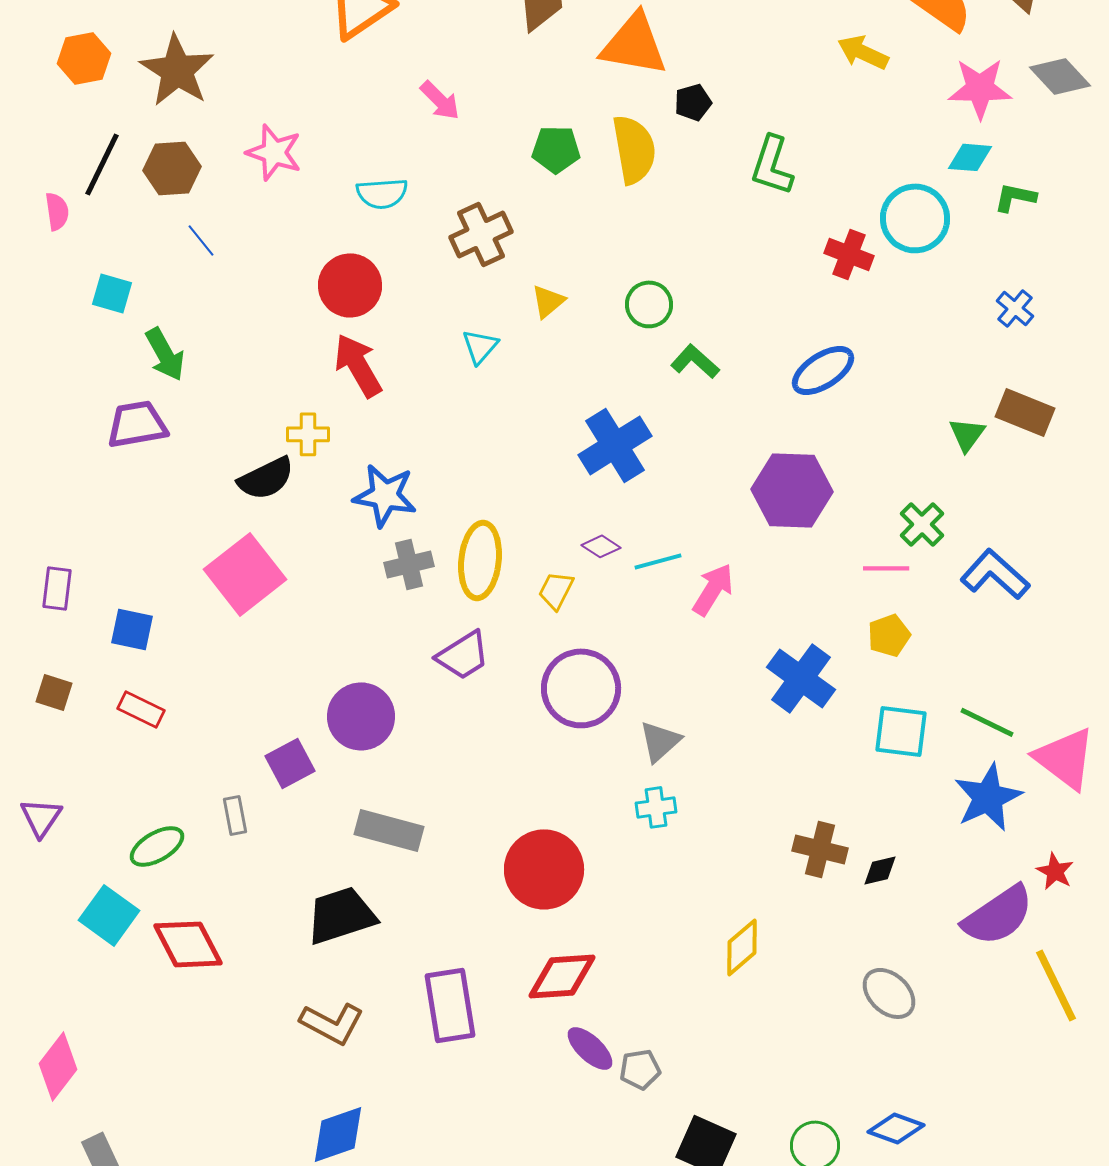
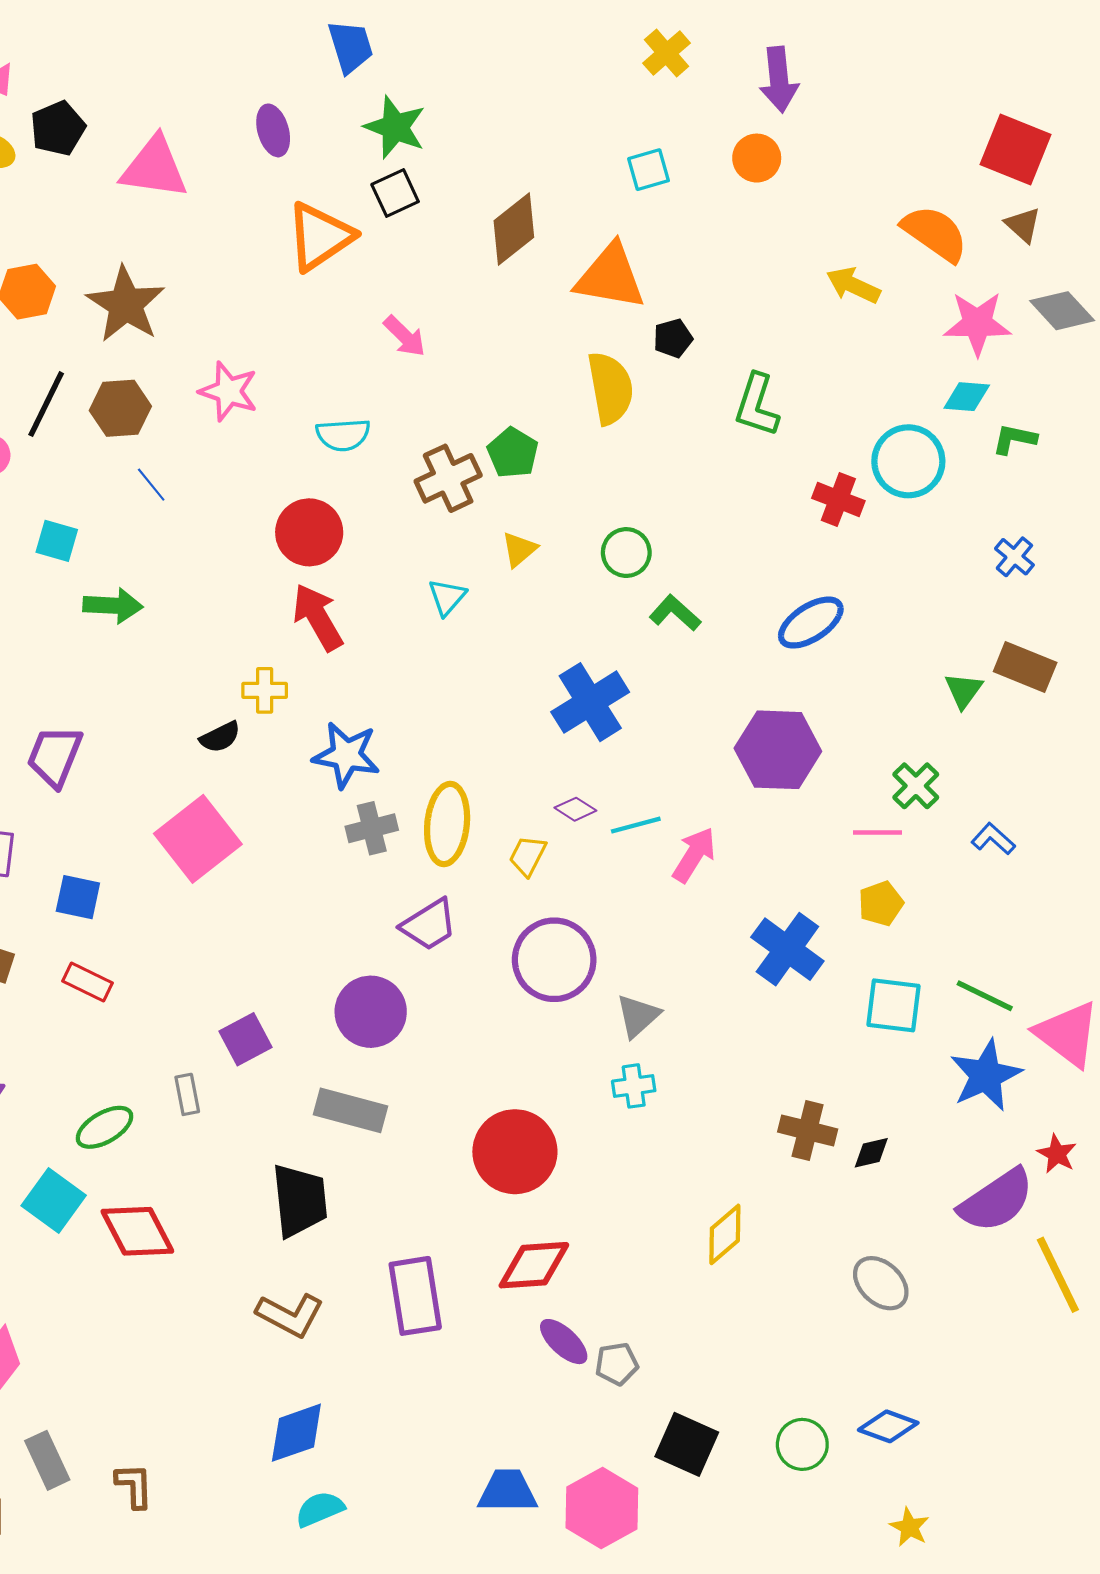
green pentagon: (556, 149) -> (513, 453), moved, turned 30
green arrow: (165, 354) -> (113, 606), turned -58
purple trapezoid: (137, 424) -> (55, 756), moved, turned -58
black semicircle: (266, 478) -> (220, 737), size x0.7
blue L-shape: (995, 574) -> (993, 839), size x0.6
purple circle: (361, 716) -> (371, 1012), moved
black trapezoid: (341, 915) -> (300, 1200), turned 102

